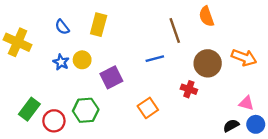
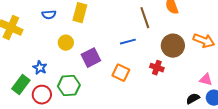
blue semicircle: (62, 27) -> (49, 15), turned -56
blue star: (61, 62) -> (40, 68), moved
orange square: (148, 108) -> (121, 73), moved, turned -30

